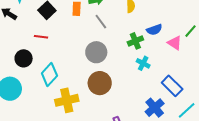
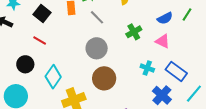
blue semicircle: (154, 30) -> (165, 18), moved
red line: (41, 37) -> (40, 40), turned 32
pink triangle: (175, 43) -> (163, 41), moved
cyan cross: (143, 63) -> (147, 68), moved

